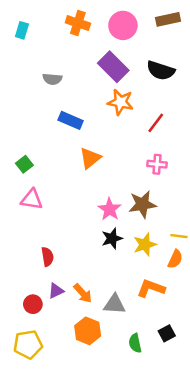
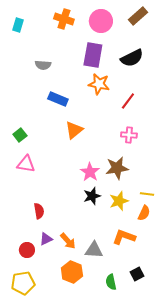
brown rectangle: (168, 19) -> (138, 16), turned -30
purple rectangle: (113, 67) -> (93, 55), turned 55
black semicircle: (161, 70) -> (132, 58), turned -45

